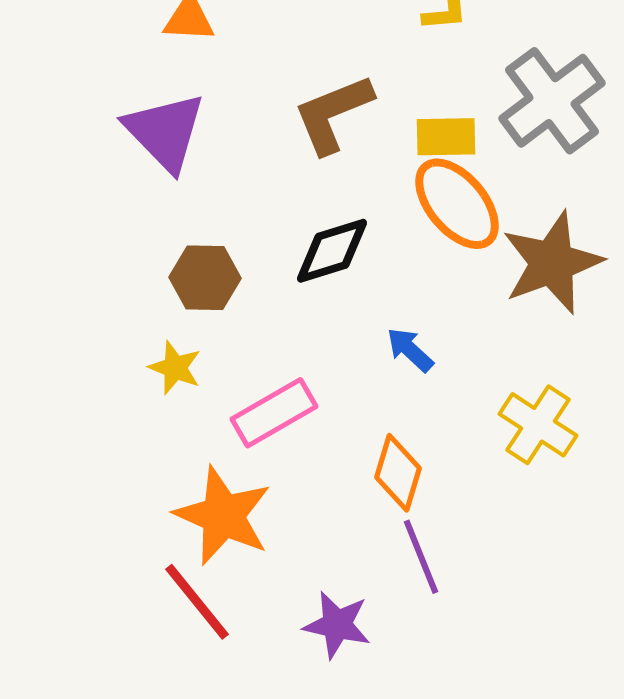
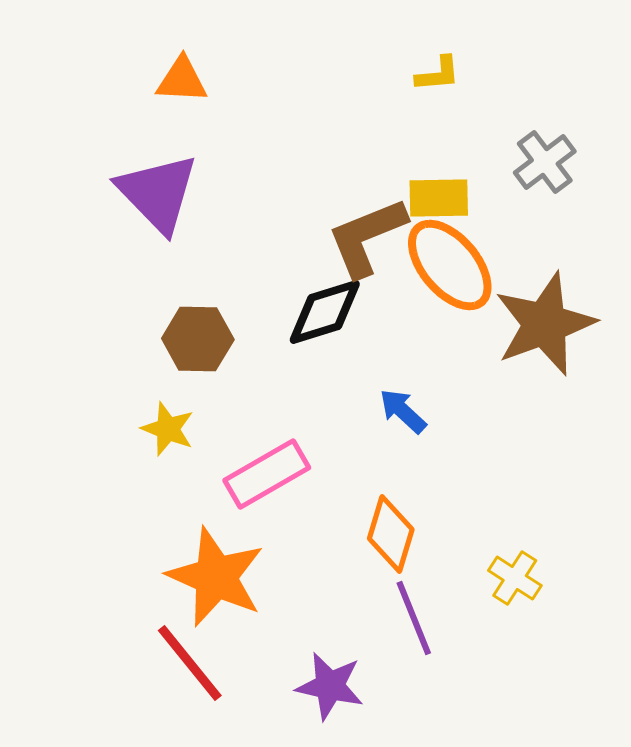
gray cross: (552, 101) -> (545, 162), size x0.6
brown L-shape: (333, 114) -> (367, 237), moved
yellow cross: (538, 425) -> (515, 578), moved, size x0.7

